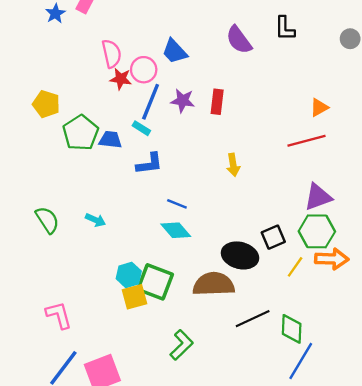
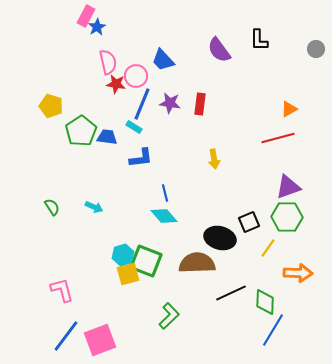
blue star: (55, 13) -> (97, 27), moved
blue line: (177, 204) -> (165, 193), turned 54
green semicircle: (47, 220) -> (52, 207), size x0.7
orange arrow: (332, 259) -> (298, 273), moved

